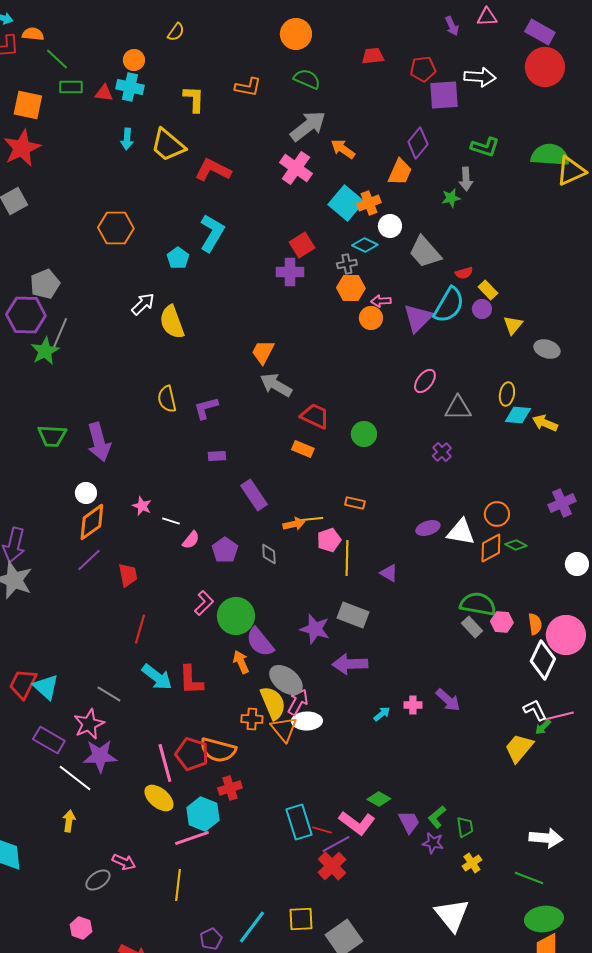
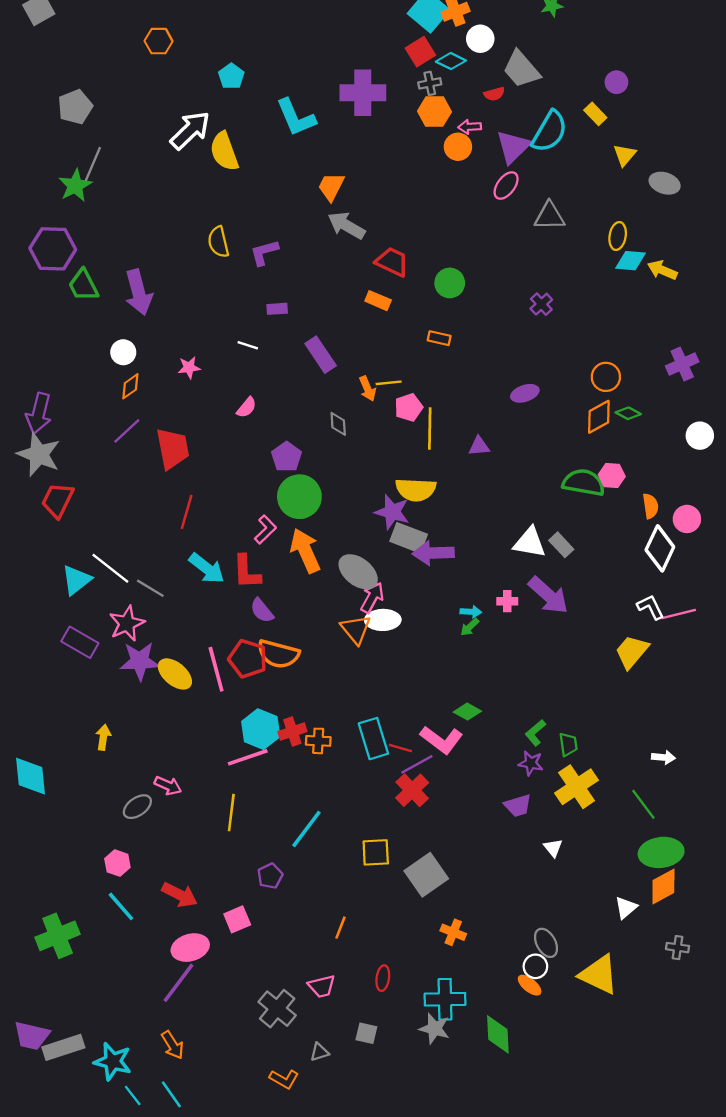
orange hexagon: (116, 228) -> (159, 41), size x0.7
cyan L-shape: (212, 233) -> (296, 117), moved, turned 126
red square: (302, 245) -> (420, 52), moved
purple cross: (290, 272) -> (363, 93), size x1.4
red semicircle: (464, 273) -> (494, 94), moved
white arrow: (143, 304) -> (190, 130), size x1.5
purple circle: (482, 309) -> (616, 82), moved
purple hexagon: (26, 315) -> (53, 249), moved
pink ellipse: (425, 381) -> (506, 186), moved
gray triangle: (458, 408) -> (550, 216), moved
green trapezoid: (52, 436) -> (83, 285), turned 60
orange rectangle: (355, 503) -> (439, 338), moved
pink star: (142, 506) -> (189, 368), turned -30
white line: (171, 521) -> (248, 345), moved
orange diamond: (92, 522) -> (130, 386), size x0.6
orange arrow: (294, 524) -> (368, 389), turned 80
white triangle: (461, 532) -> (530, 542), moved
purple pentagon: (225, 550) -> (287, 457), moved
purple triangle: (389, 573) -> (479, 446), turned -36
red trapezoid: (128, 575) -> (173, 449), size x1.5
pink L-shape: (204, 603) -> (265, 530), moved
gray rectangle: (353, 615) -> (409, 538), moved
pink hexagon: (502, 622) -> (612, 476), moved
gray rectangle: (472, 627) -> (561, 545), moved
pink circle: (566, 635) -> (687, 519), size x0.6
purple semicircle: (260, 642) -> (262, 611), moved, size x0.7
orange arrow: (241, 662) -> (305, 551), size x1.6
red trapezoid: (23, 684) -> (58, 500), moved
cyan triangle: (46, 687) -> (76, 580), turned 40
purple arrow: (448, 700) -> (548, 595), size x1.4
yellow semicircle: (273, 703) -> (416, 490), moved, turned 116
cyan arrow: (382, 714) -> (471, 612), turned 42
orange cross: (252, 719) -> (318, 741), moved
green arrow: (543, 727) -> (470, 627), moved
white line: (75, 778) -> (110, 568), moved
red cross: (230, 788) -> (292, 732), moved
yellow ellipse: (159, 798) -> (175, 674), moved
purple trapezoid: (409, 822) -> (518, 805), moved, turned 100
white arrow: (546, 838) -> (663, 757), size x0.6
yellow cross: (472, 863) -> (577, 787), size x1.8
green line: (529, 878) -> (643, 804), turned 32
white triangle: (452, 915) -> (553, 848), size x0.5
cyan line: (252, 927) -> (306, 829), moved

